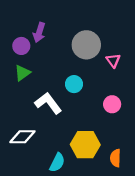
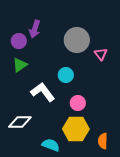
pink circle: (112, 104) -> (78, 103), moved
cyan semicircle: (57, 163) -> (51, 145), turned -96

